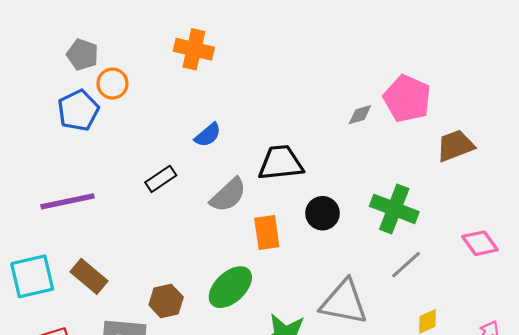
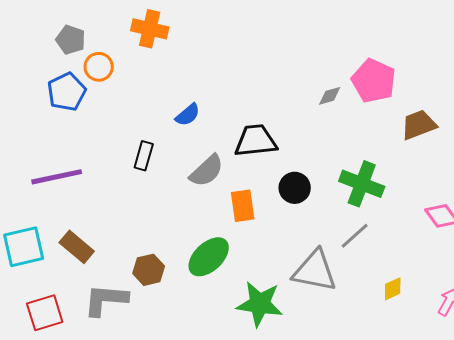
orange cross: (194, 49) -> (150, 29), moved
black rectangle: (161, 179) -> (144, 156), turned -40
gray line: (406, 265) -> (355, 236), moved

